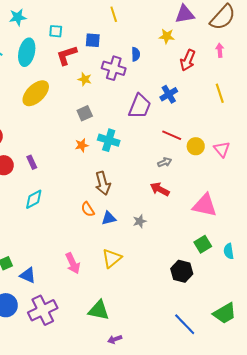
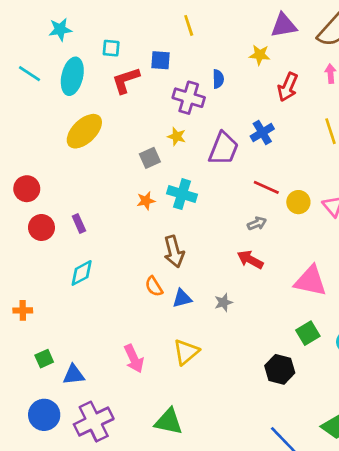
yellow star: (85, 79) -> (177, 136), moved
blue triangle: (28, 275) -> (74, 375), turned -30

